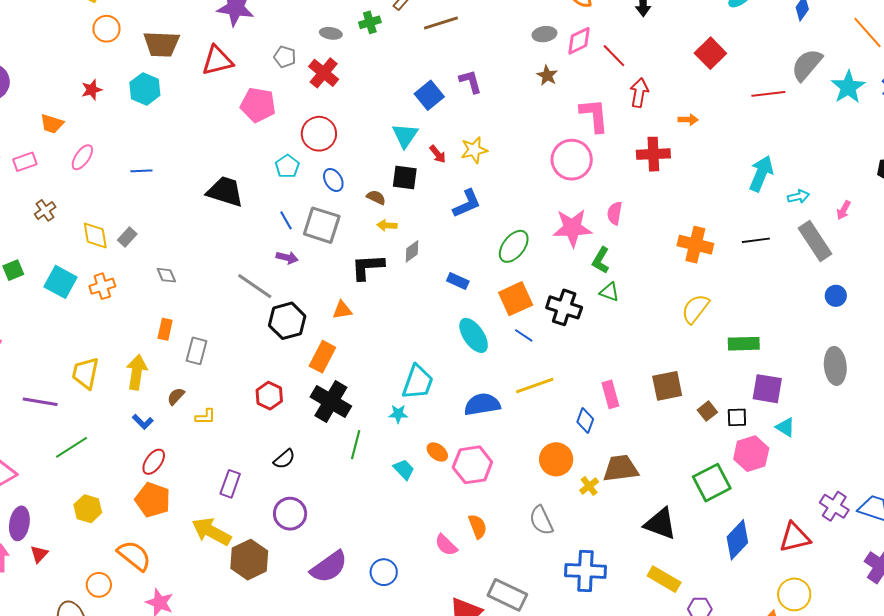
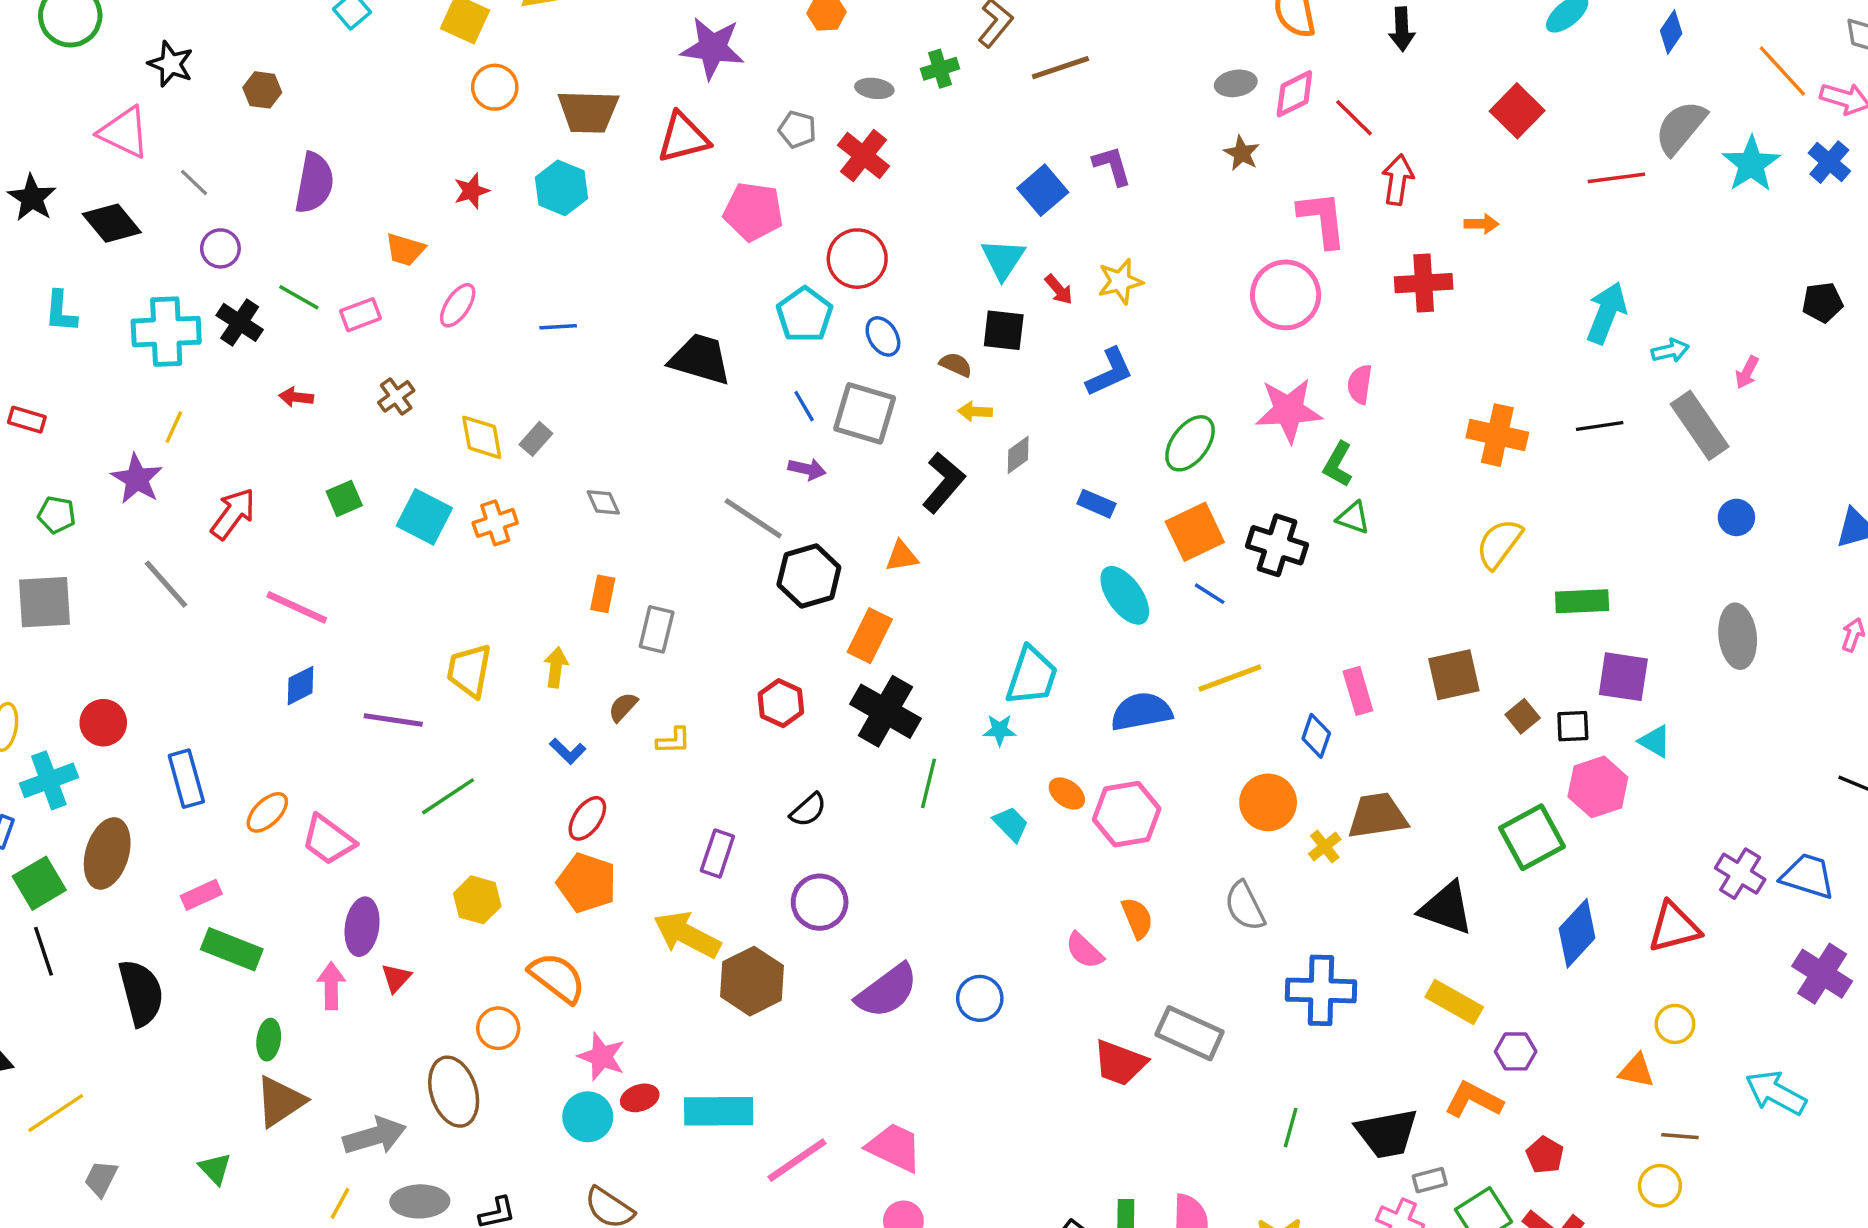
cyan pentagon: (287, 166) -> (805, 315), size x1.4
black L-shape: (368, 267) -> (944, 483), turned 135
yellow arrow: (137, 372) -> (556, 667), size x0.7
yellow circle: (794, 594) -> (1675, 1024), size x0.7

